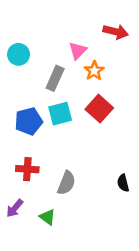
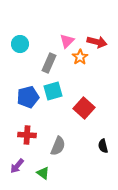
red arrow: (116, 32) -> (97, 42), moved
red square: (99, 109) -> (84, 108), moved

